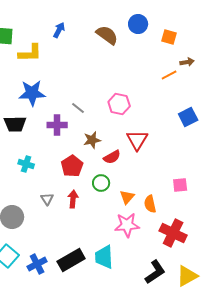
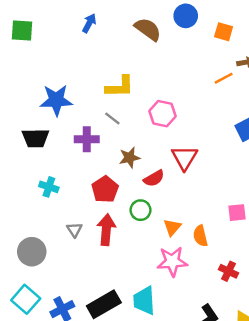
yellow L-shape: (30, 53) -> (120, 87), moved
red arrow: (73, 199) -> (106, 230), size x1.4
red cross: (173, 233) -> (228, 271), size x0.6

